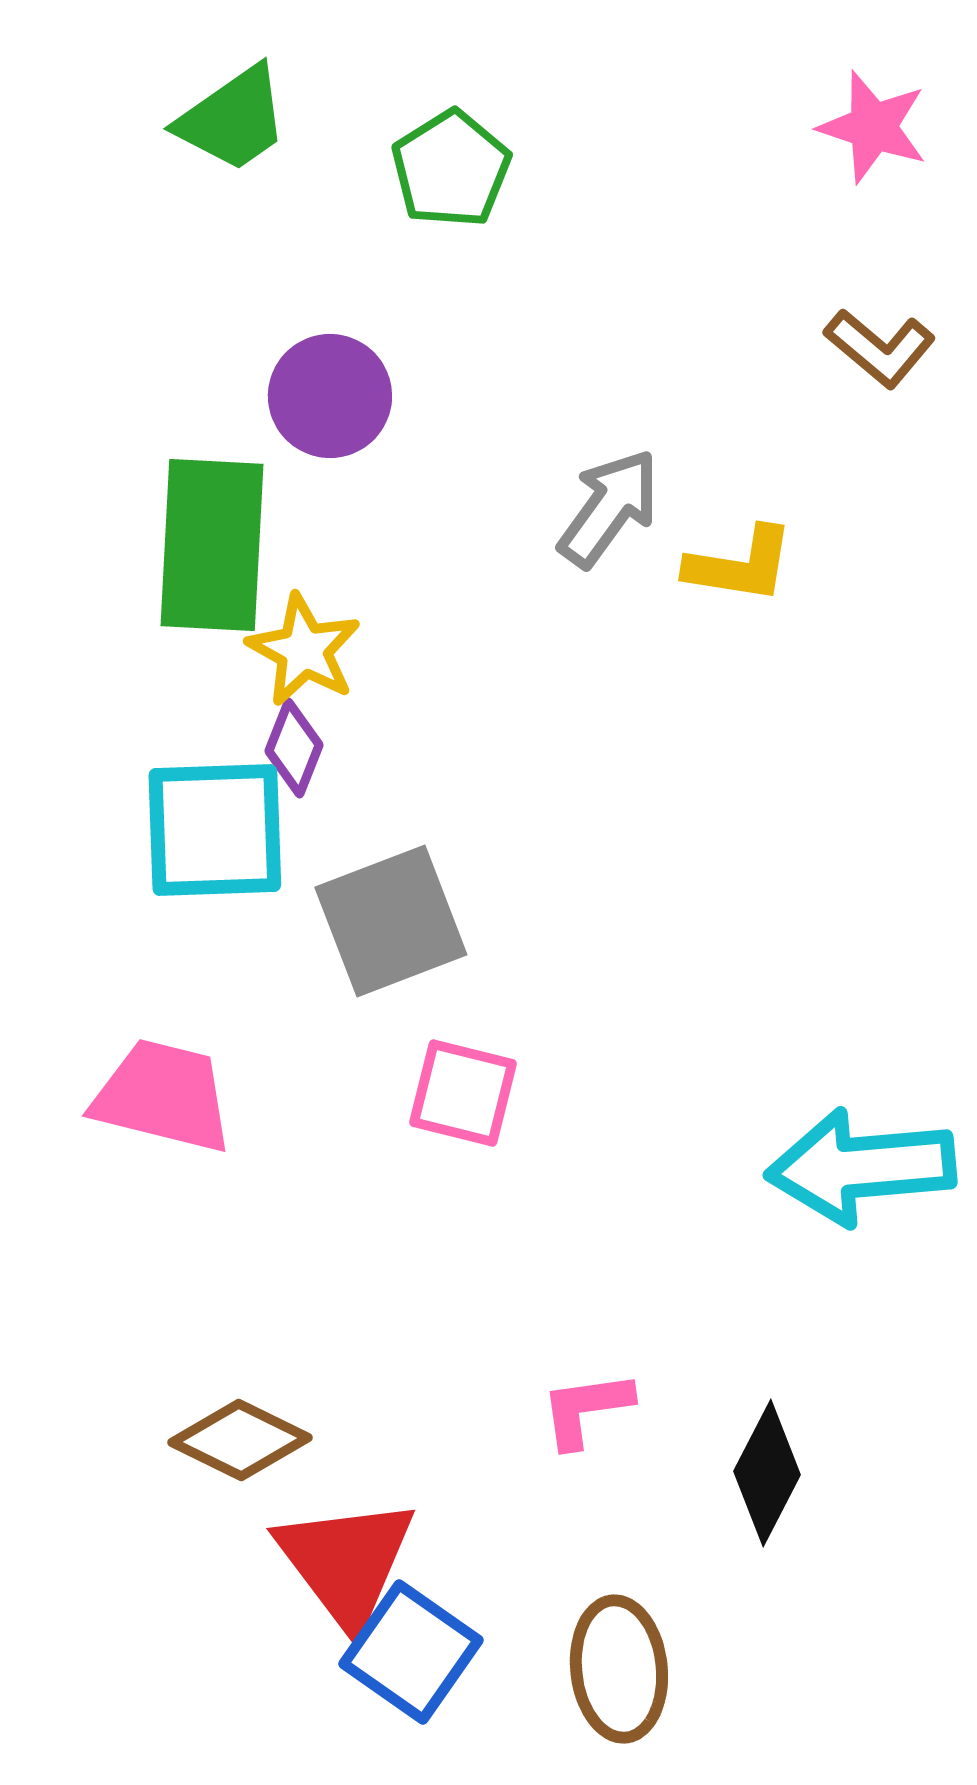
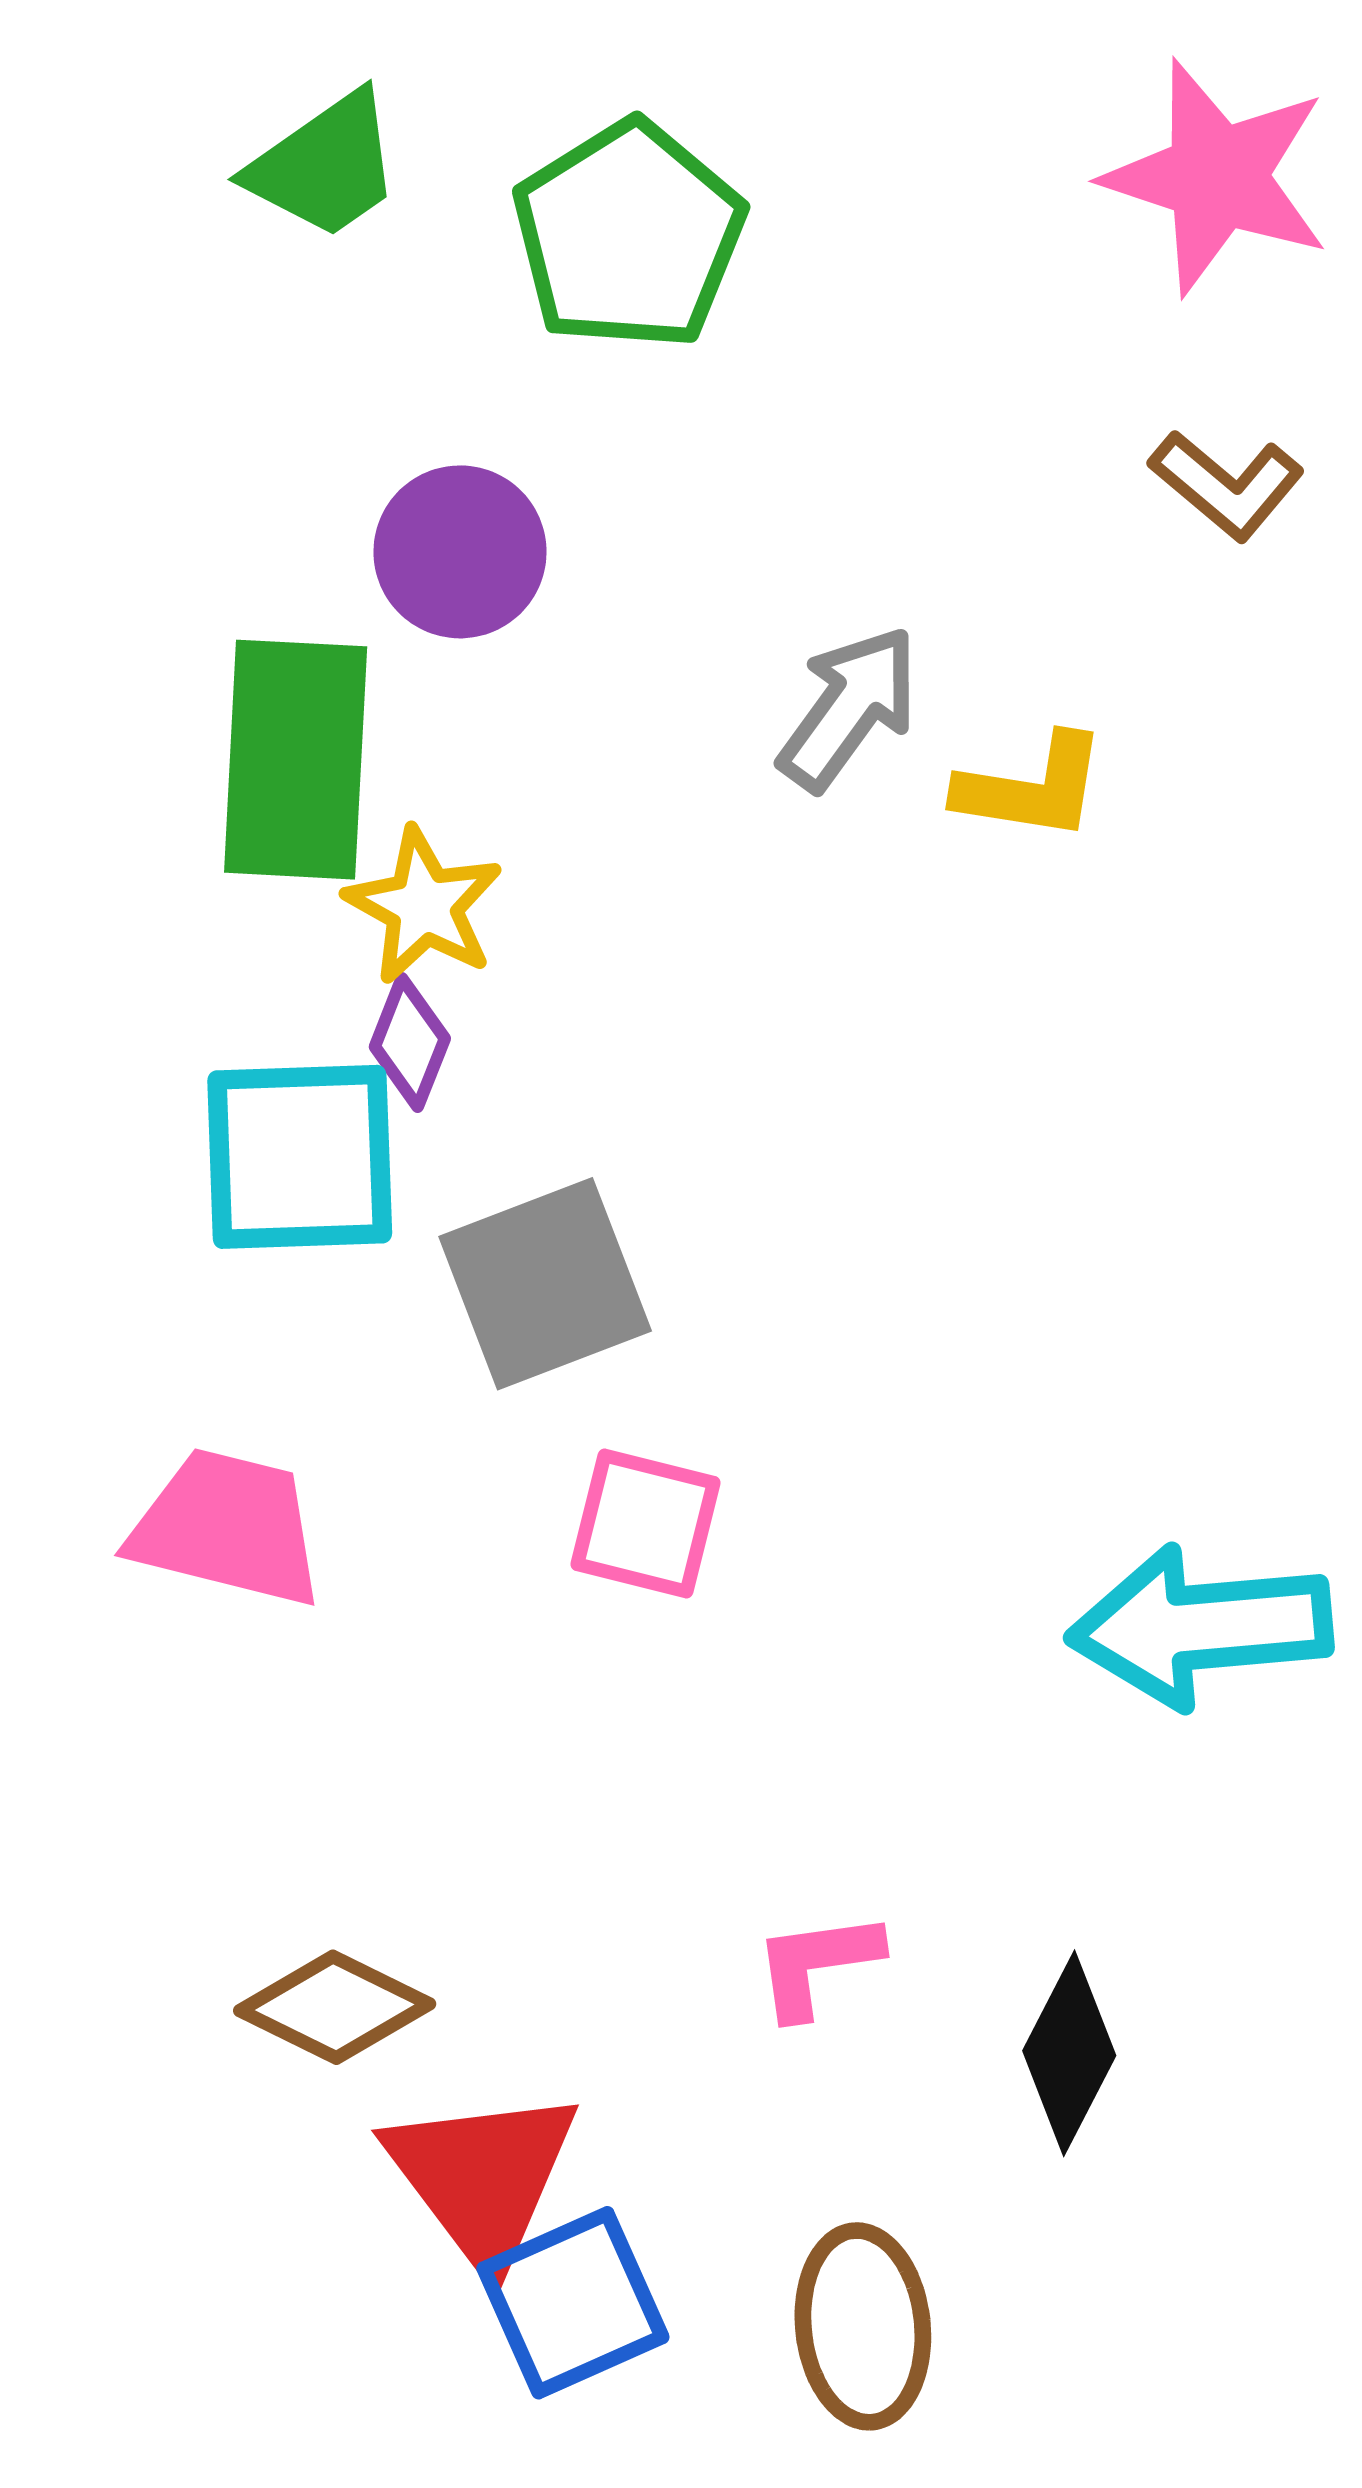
pink star: (873, 127) -> (1217, 177), size x1.5
green pentagon: (451, 169) -> (629, 235), size x1.4
blue square: (411, 1652) -> (573, 2303), turned 31

